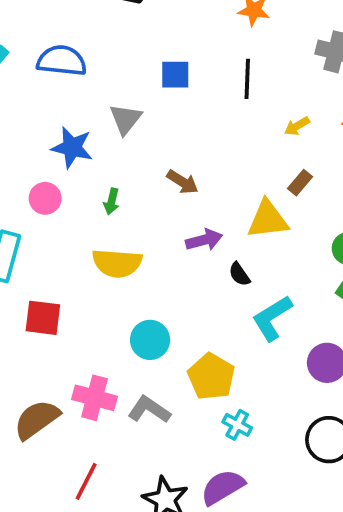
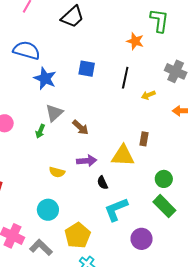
gray triangle: (126, 119) -> (54, 113), moved
yellow arrow: (297, 126) -> (148, 95), moved
blue star: (72, 147) -> (45, 78), moved
brown rectangle: (300, 183) -> (144, 139), turned -40
yellow semicircle: (117, 263) -> (57, 172), moved, size x0.6

